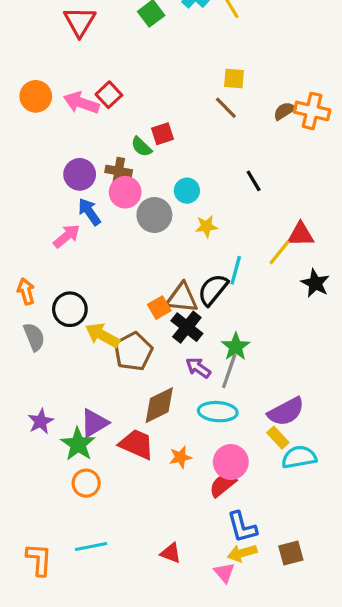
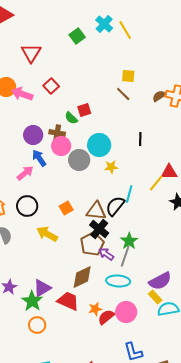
red triangle: (80, 22) -> (31, 53), moved
pink arrow: (81, 103) -> (22, 94), moved
black line: (254, 181) -> (140, 139), turned 32
cyan circle: (187, 191) -> (99, 145), size x1.5
orange square: (159, 308) -> (66, 208), moved
black circle: (70, 309) -> (27, 206), moved
brown pentagon: (133, 351) -> (92, 244), moved
red semicircle: (223, 485) -> (106, 317), moved

